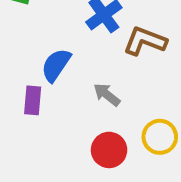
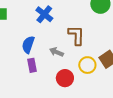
brown L-shape: (145, 41) -> (76, 35), moved, turned 85
purple rectangle: (33, 100) -> (32, 65), moved

